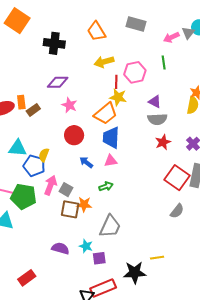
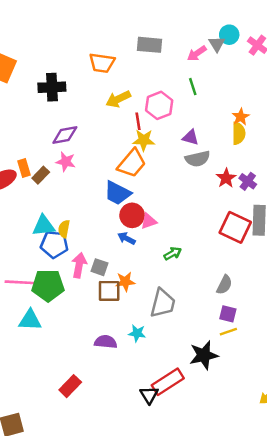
orange trapezoid: (96, 31) -> (102, 63), turned -40
pink star: (69, 105) -> (66, 162), moved
red circle: (74, 135) -> (132, 215), moved
blue trapezoid: (111, 138) -> (117, 193), moved, turned -55
red star: (163, 142) -> (226, 178), moved
cyan triangle: (18, 148) -> (44, 226), moved
blue arrow: (86, 162) -> (126, 238), moved
green arrow: (106, 186) -> (173, 253), moved
gray semicircle: (177, 211) -> (224, 285), moved
purple square: (99, 258) -> (228, 314), moved, turned 32

